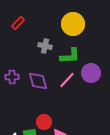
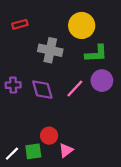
red rectangle: (18, 23) -> (20, 24), turned 32
gray cross: (45, 46) -> (50, 50), size x1.5
green L-shape: (70, 56) -> (96, 54), moved

